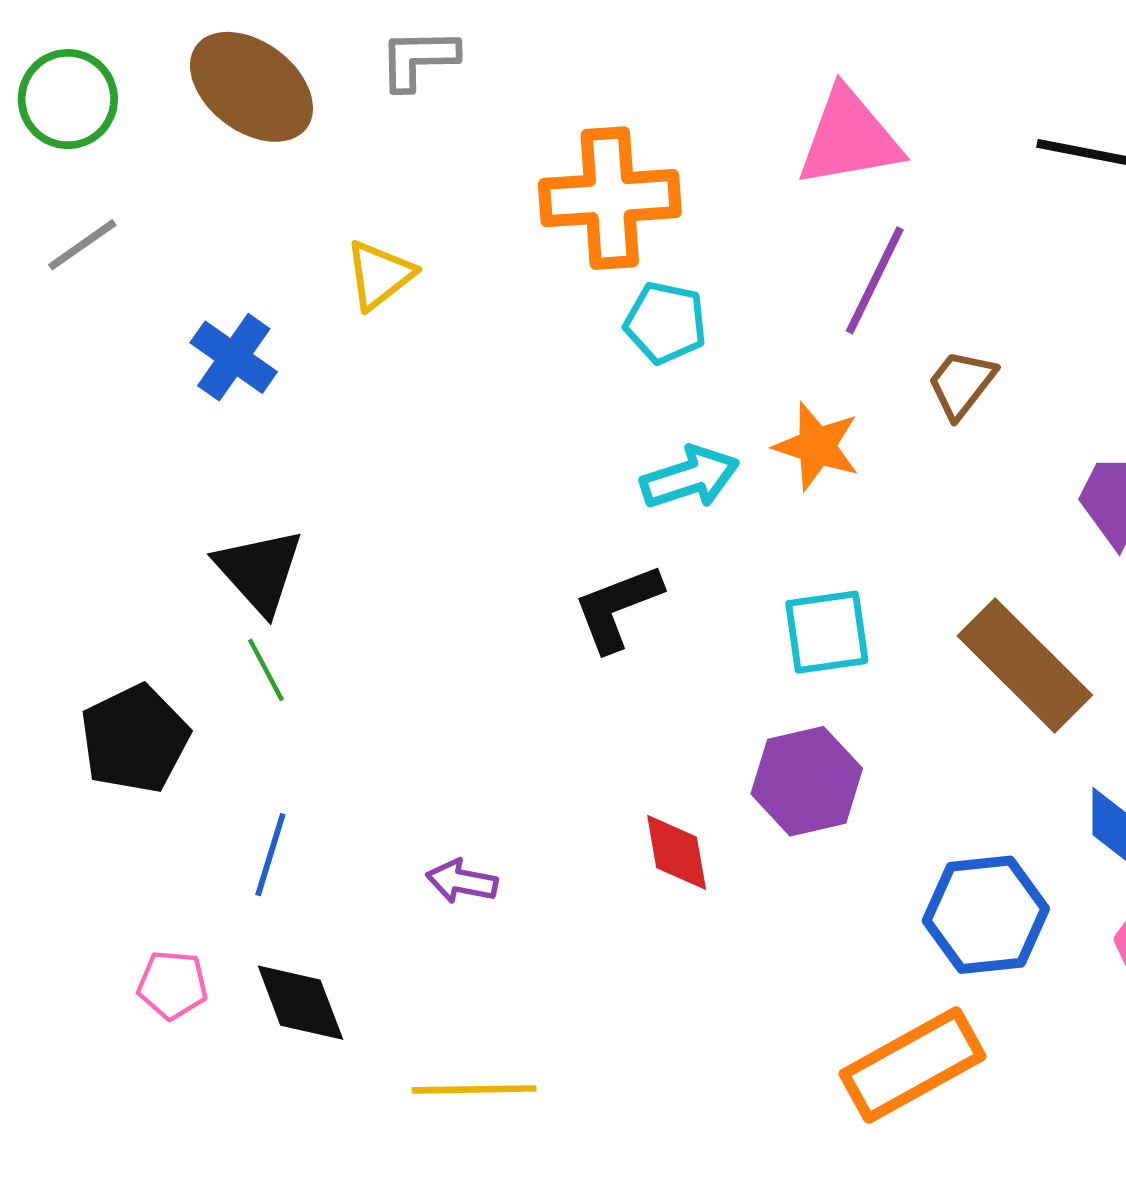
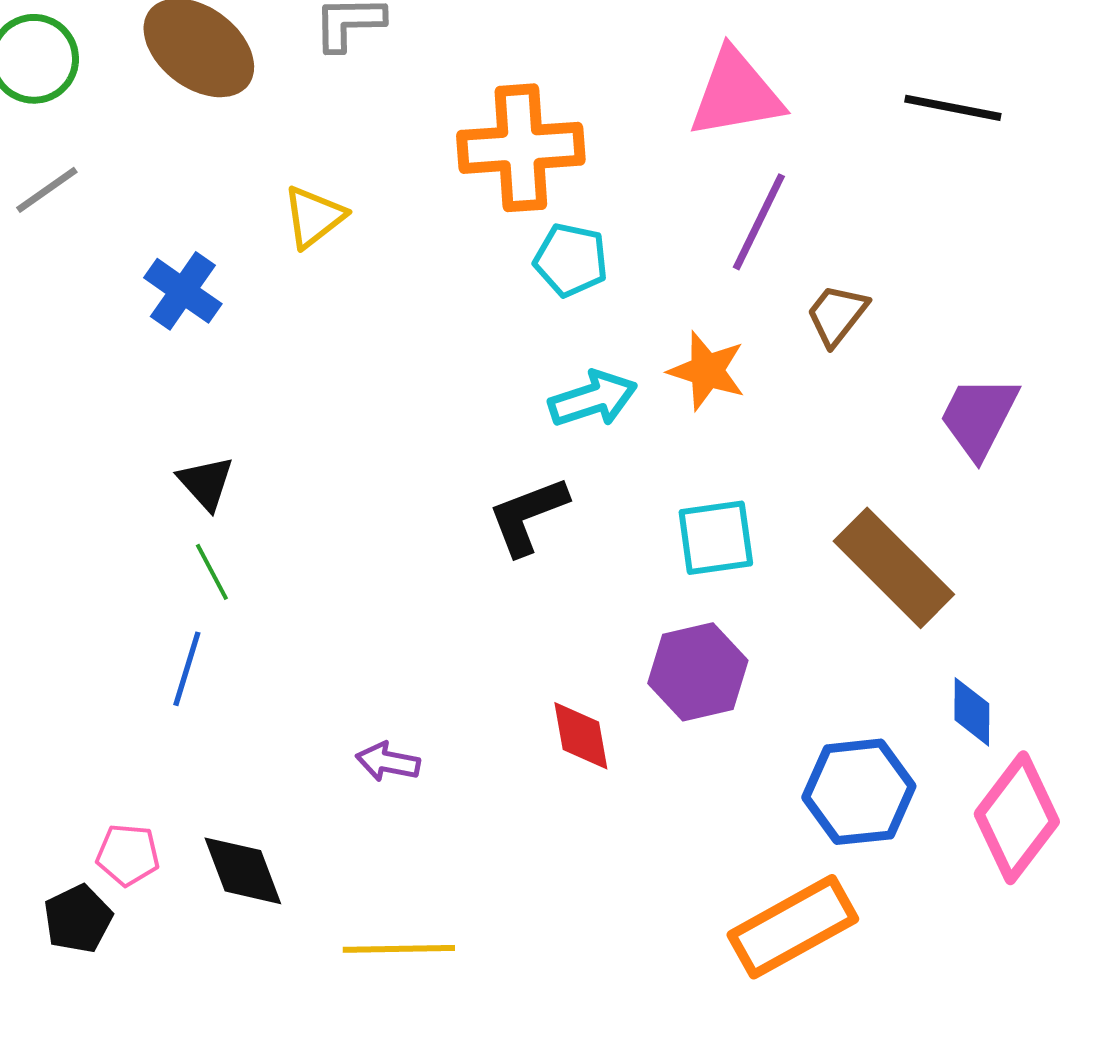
black triangle: (259, 571) -> (206, 483), size x0.7
black pentagon: (135, 739) -> (78, 919), moved, size x0.7
blue line: (270, 855) -> (187, 669), moved

